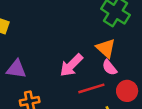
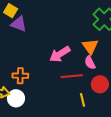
purple triangle: (16, 69) -> (19, 24), moved

